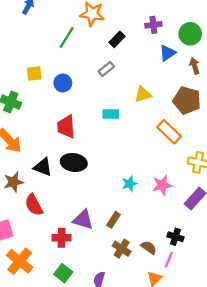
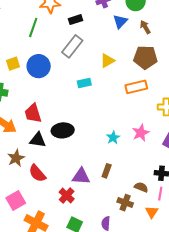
black rectangle: (117, 39) -> (76, 20), turned 40
gray rectangle: (106, 69) -> (72, 46), size x1.6
blue circle: (63, 83) -> (39, 66), size x1.5
red trapezoid: (66, 127) -> (33, 113), moved
orange rectangle: (169, 132) -> (136, 87), turned -45
red cross: (62, 238) -> (67, 195), turned -35
brown cross: (122, 249) -> (125, 203), moved

